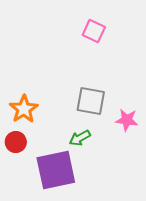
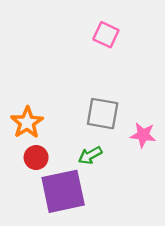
red circle: (16, 142) -> (36, 158), moved

